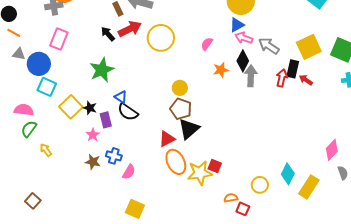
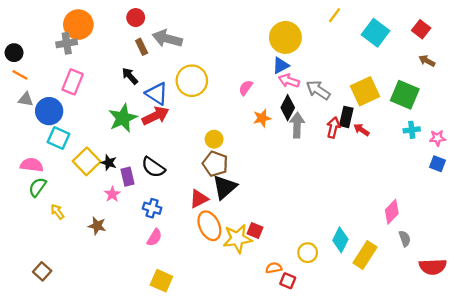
red arrow: (130, 29) -> (156, 116), moved
blue triangle: (121, 97) -> (157, 94), moved, size x1.5
blue cross: (114, 156) -> (152, 208), moved
brown star: (93, 162) -> (97, 226), moved

